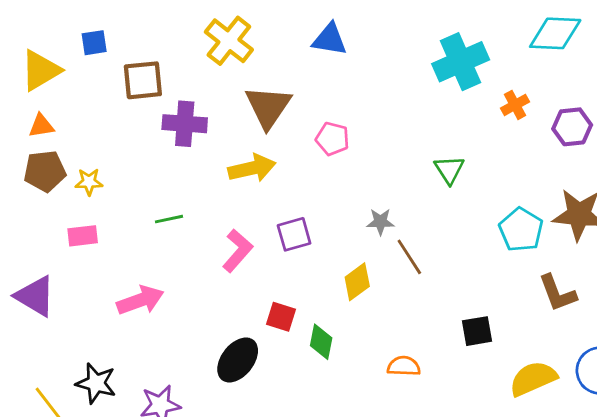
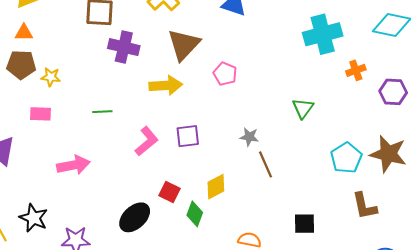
yellow diamond: (357, 282) -> (216, 187), moved

